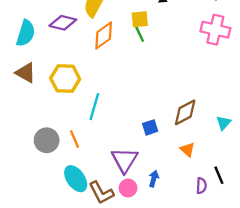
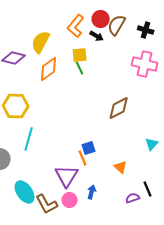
cyan line: (94, 107) -> (29, 139), moved
brown diamond: (185, 112) -> (119, 108), moved
orange line: (74, 139) -> (83, 158), moved
purple semicircle: (201, 186) -> (133, 198), turned -112

